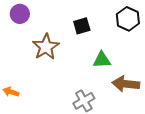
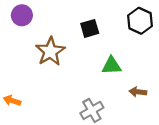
brown arrow: (126, 84) -> (138, 92), size x0.6

